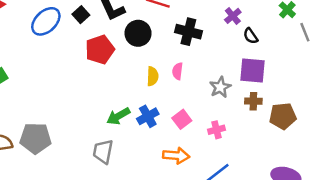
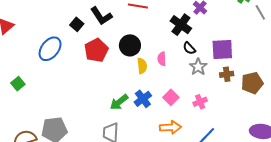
blue ellipse: (46, 21) -> (50, 49), moved
black cross: (188, 32) -> (181, 25), moved, turned 30
black circle: (138, 33) -> (130, 45), moved
black semicircle: (251, 36) -> (189, 48), moved

